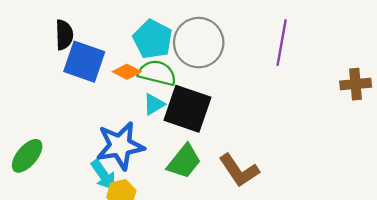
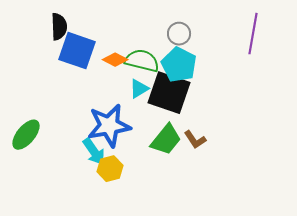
cyan pentagon: (153, 39) -> (179, 65), moved
gray circle: (199, 43) -> (179, 34), size x0.5
brown L-shape: (239, 170) -> (195, 140), moved, size x0.6

